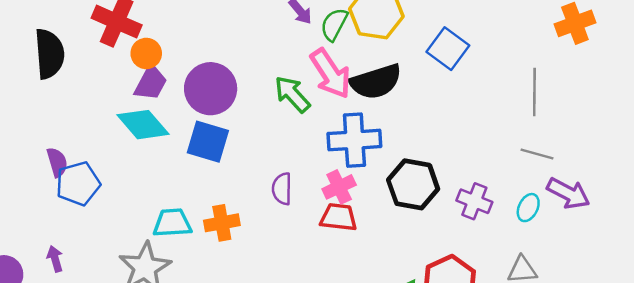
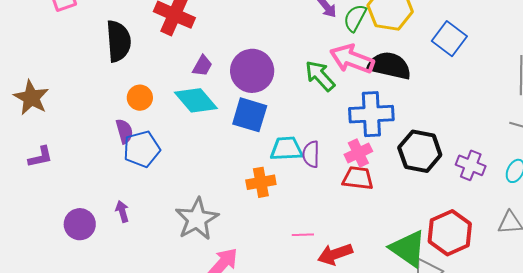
orange circle: (146, 53) -> (140, 98), moved
pink arrow: (331, 74) -> (352, 59), turned 144
black semicircle: (376, 82) -> (389, 66), turned -150
purple trapezoid: (151, 83) -> (202, 66), size x0.7
cyan trapezoid: (172, 223) -> (286, 149), moved

